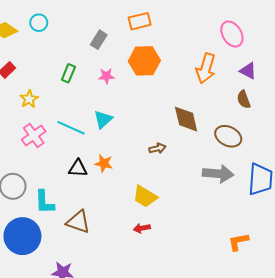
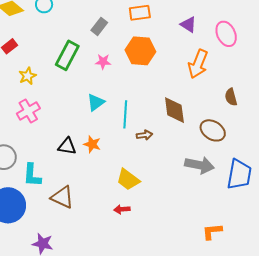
purple triangle: (248, 71) -> (188, 25), moved
green rectangle: (68, 73) -> (67, 55), size x1.6
cyan line: (71, 128) -> (125, 114), moved, turned 64

